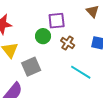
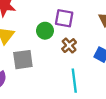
cyan line: (81, 72) -> (74, 81), turned 35

